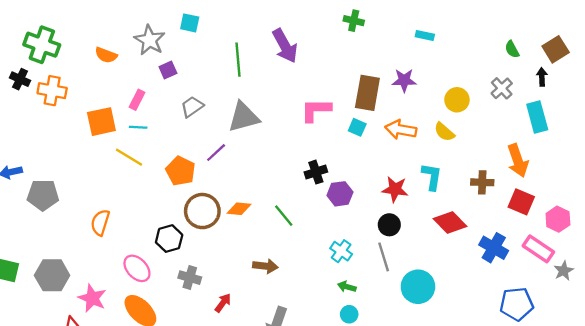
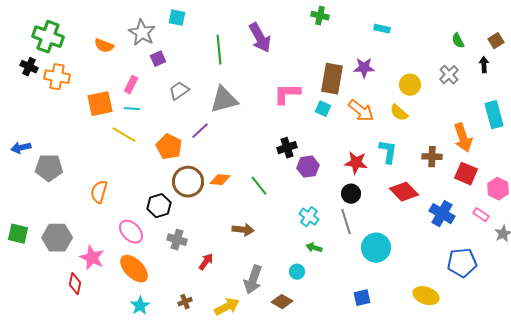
brown square: (556, 49) -> (496, 41), size x0.7
cyan rectangle: (537, 117) -> (494, 115), moved
orange arrow: (401, 130) -> (361, 111), turned -152
pink rectangle: (538, 249) -> (481, 215), size x0.6
cyan circle: (349, 314) -> (297, 272), moved

